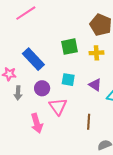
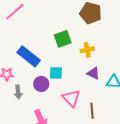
yellow cross: (96, 53) -> (87, 50), moved
cyan square: (68, 80) -> (56, 73), moved
pink triangle: (58, 106) -> (71, 98), moved

